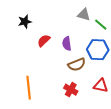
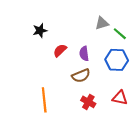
gray triangle: (84, 15) -> (102, 23), turned -32
brown semicircle: (77, 65) -> (81, 76), moved

